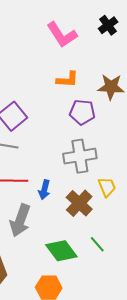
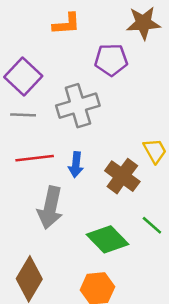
orange L-shape: (67, 79) -> (67, 24), moved
gray cross: (80, 156) -> (78, 106), moved

